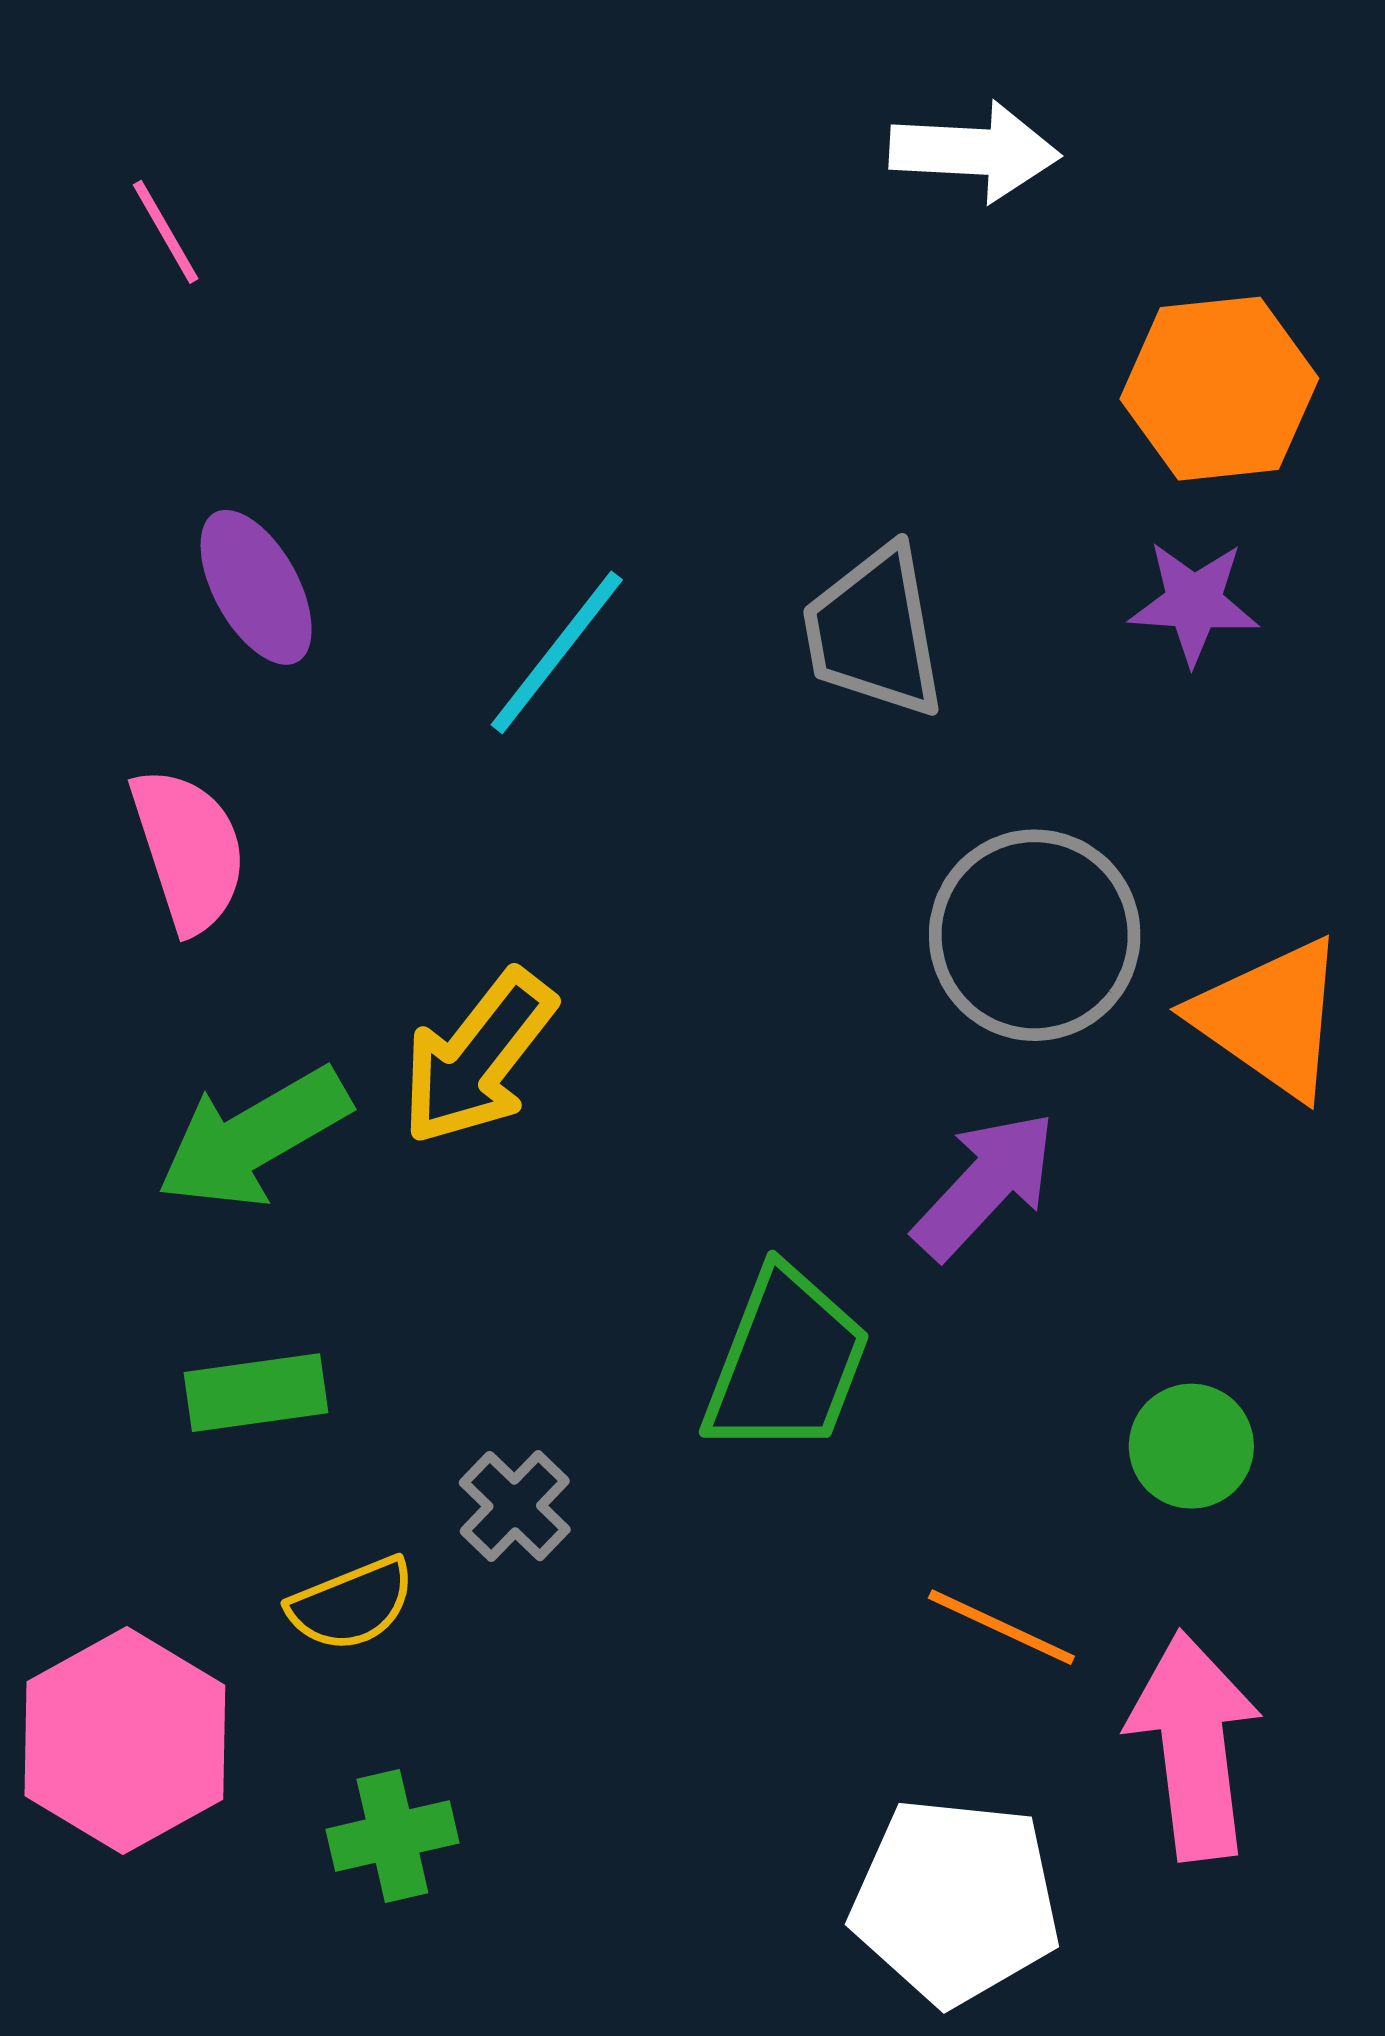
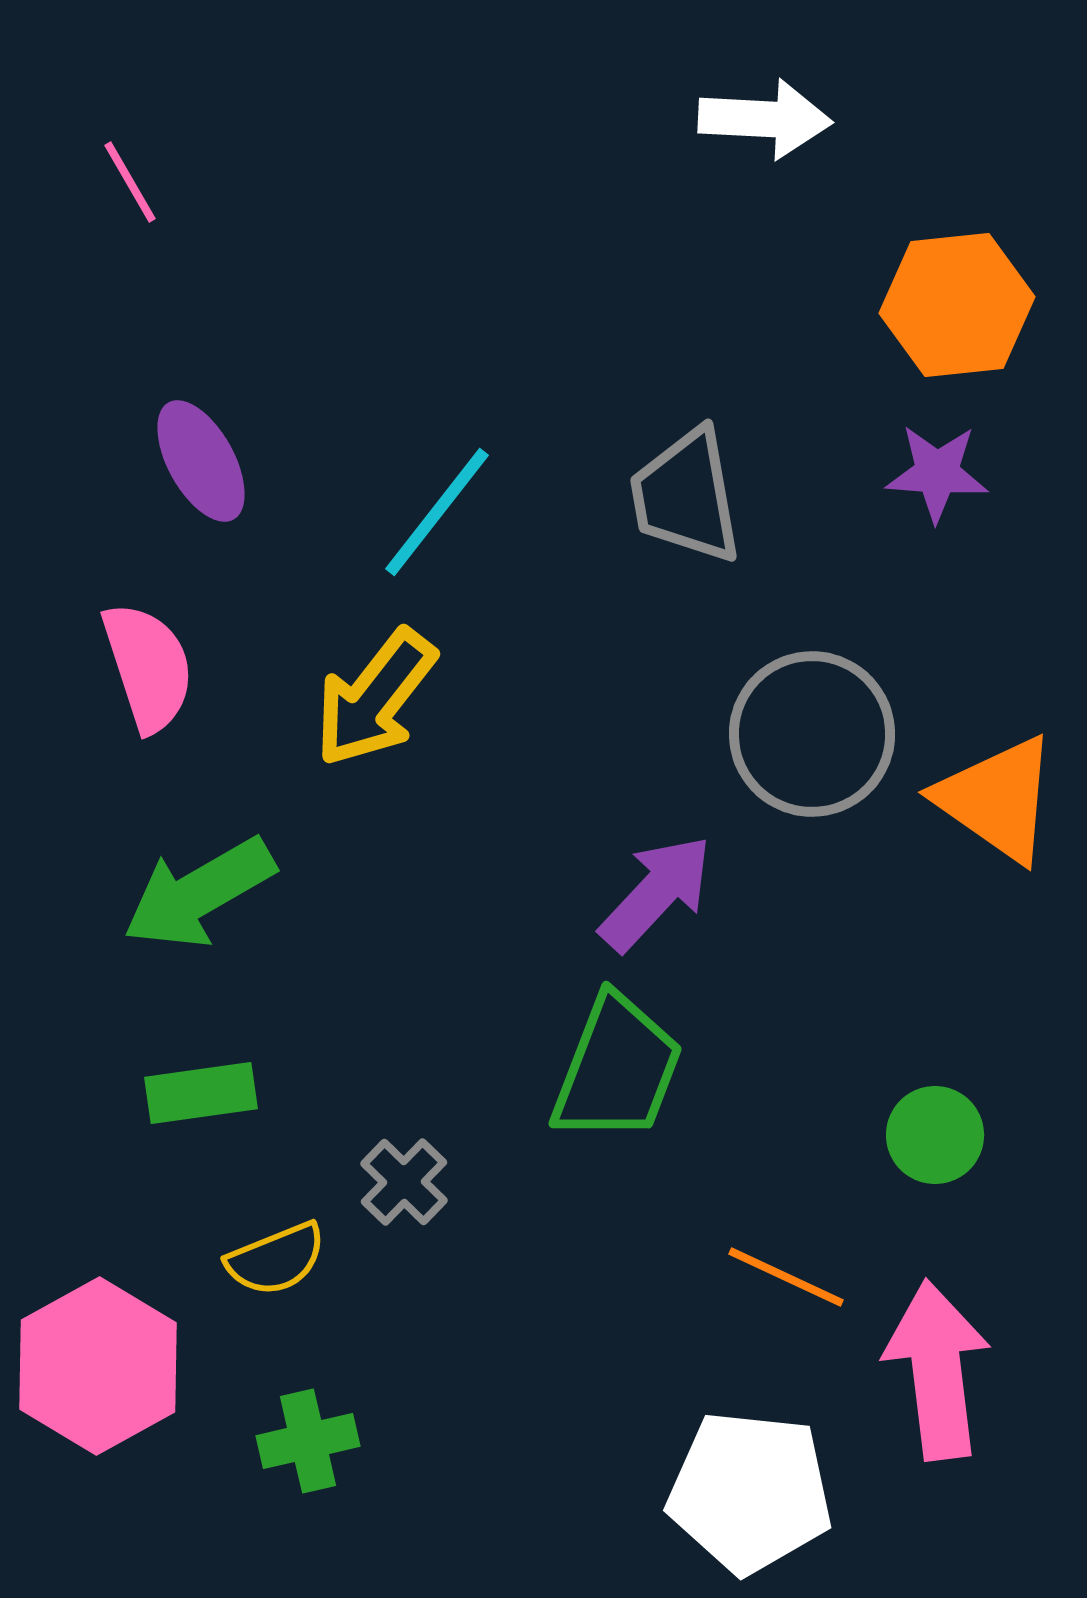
yellow arrow: (478, 1058) -> (375, 698), moved
purple arrow: (985, 1185) -> (656, 893), moved

